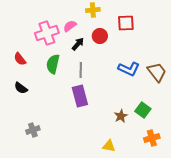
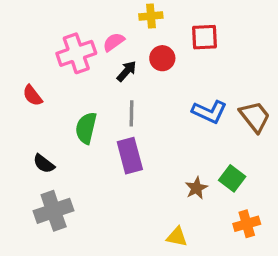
green semicircle: (53, 64) -> (86, 128), moved
black semicircle: (21, 88) -> (44, 164), moved
gray cross: (33, 130) -> (54, 211), size x1.6

